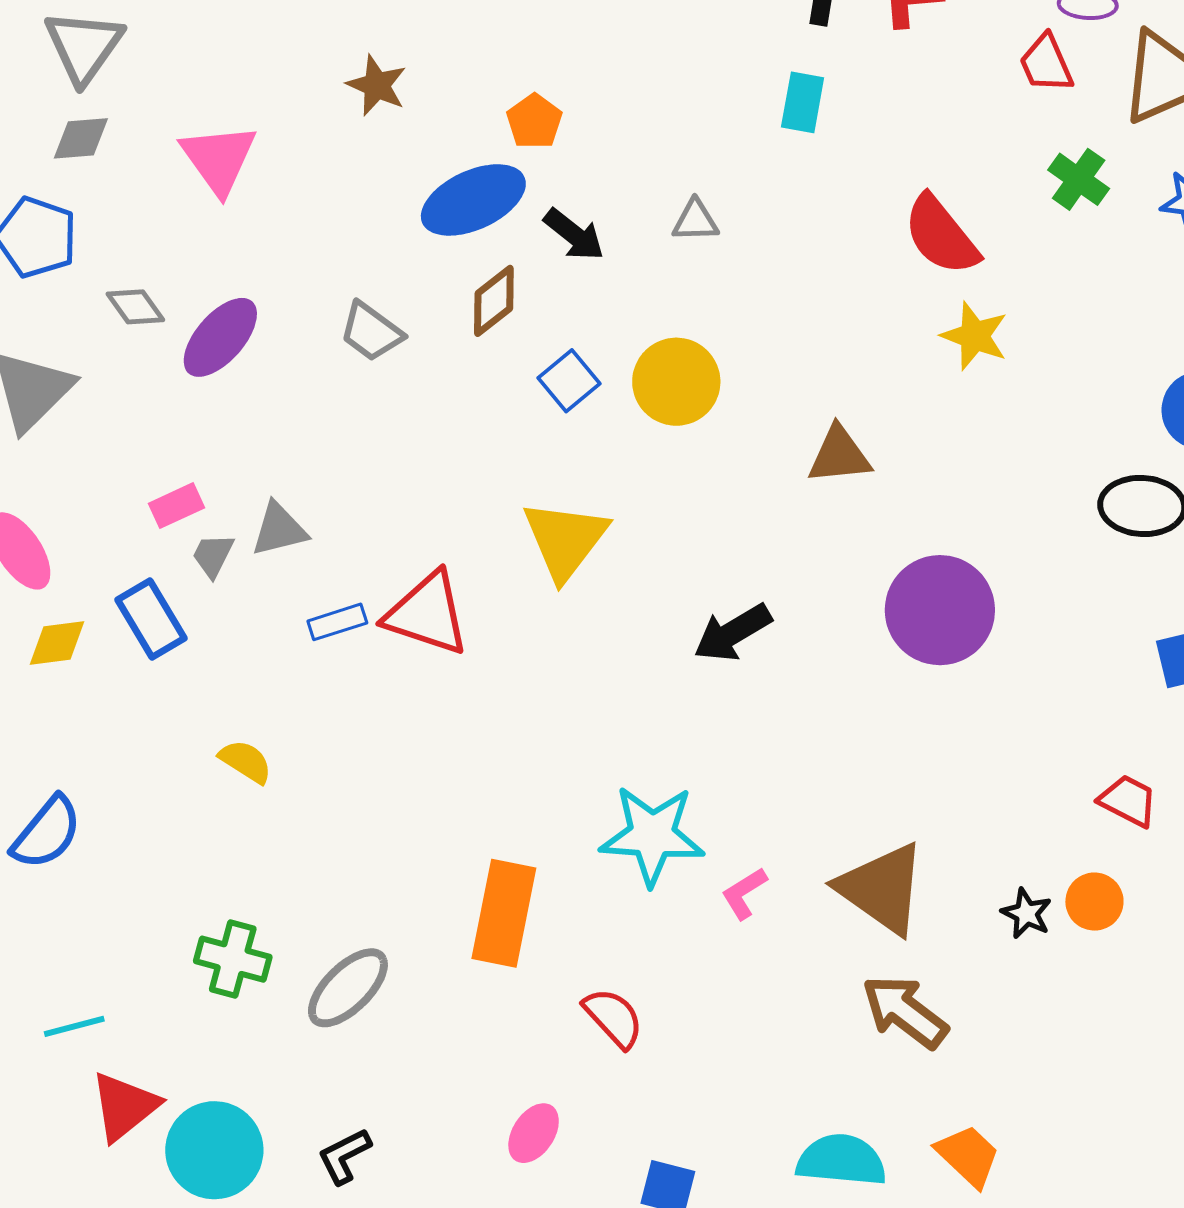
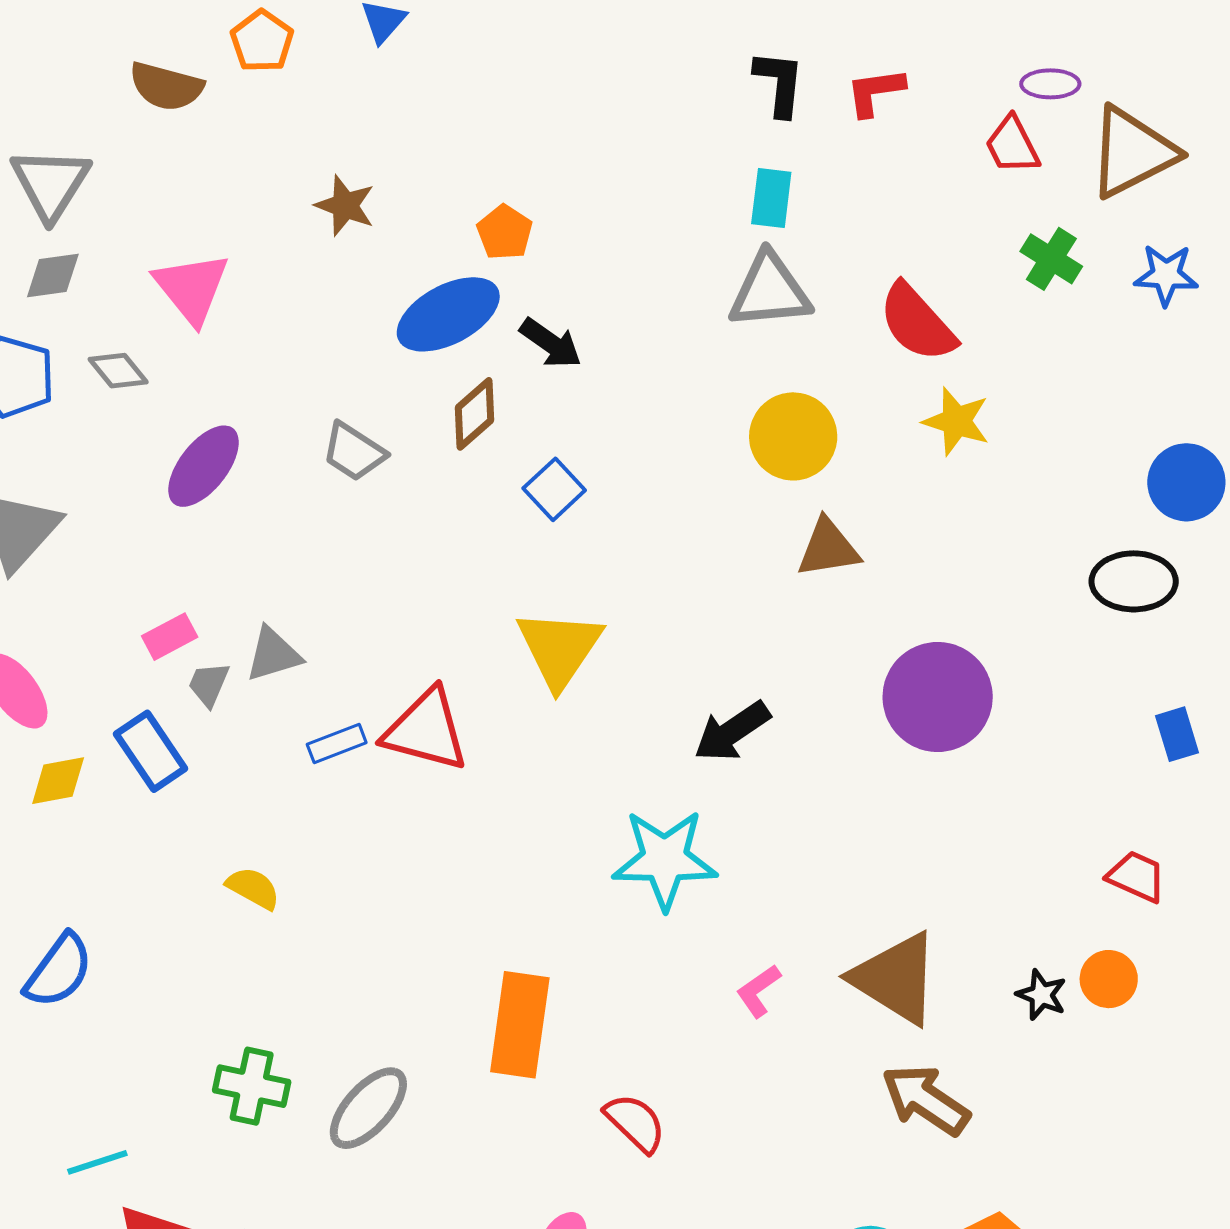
gray triangle: (695, 221) -> (770, 291), moved, size x1.8
gray diamond: (135, 307) -> (118, 371), moved
yellow circle: (676, 382) -> (793, 436), moved
cyan star: (652, 835) -> (665, 859), moved

